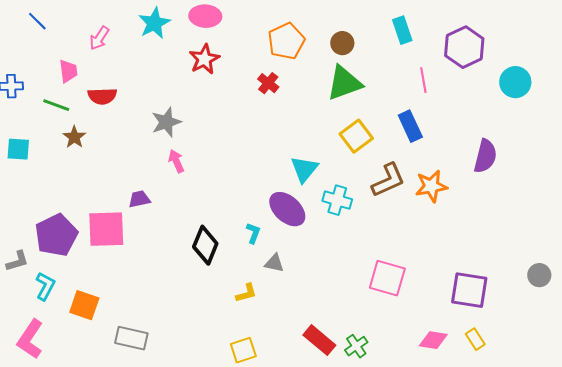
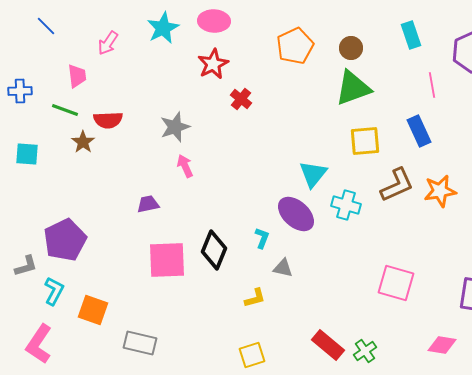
red cross: (268, 83) -> (241, 99), moved
red semicircle: (102, 96) -> (108, 120), moved
yellow square: (356, 136) -> (365, 141), turned 32
pink square: (106, 229) -> (167, 260), moved

